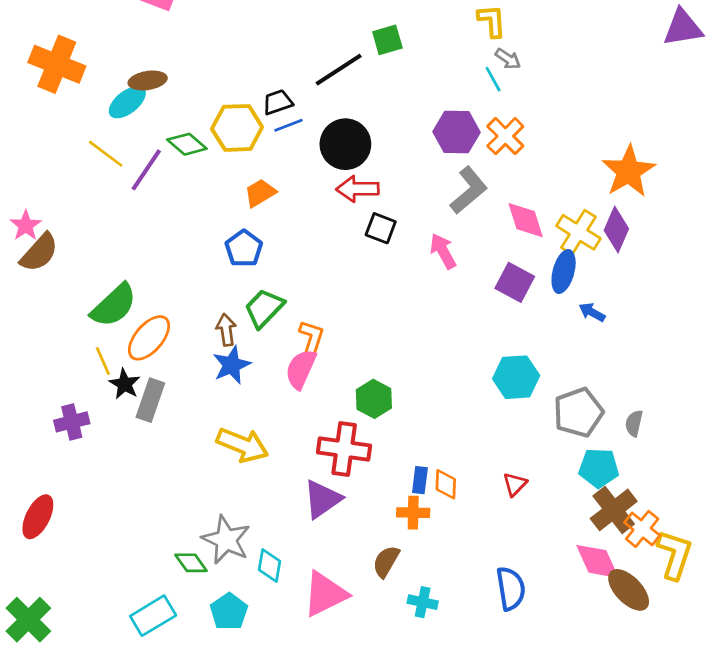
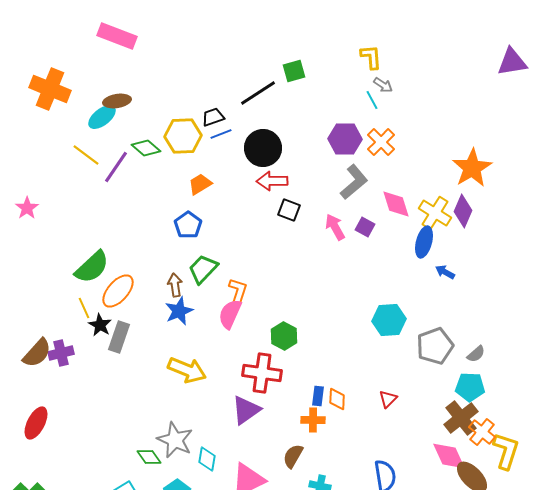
brown semicircle: (39, 253) -> (37, 353), moved
purple square: (515, 282) -> (365, 227), moved, size x0.7
gray semicircle: (634, 423) -> (476, 354), turned -144
cyan pentagon: (599, 468) -> (470, 387), moved

